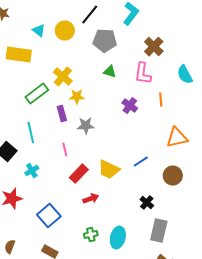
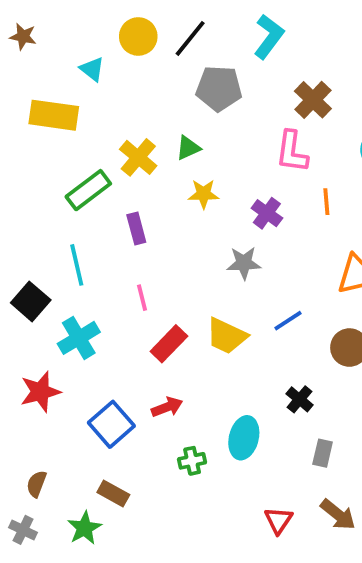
yellow circle: (65, 31) -> (138, 36), moved
green triangle: (110, 72) -> (188, 148), moved, turned -40
yellow star: (77, 97) -> (204, 194), moved
gray star: (86, 126) -> (244, 263), moved
cyan cross: (32, 171) -> (79, 338), size x1.5
red arrow: (91, 199) -> (167, 407), moved
gray rectangle: (159, 231) -> (323, 453), size x0.6
cyan ellipse: (118, 238) -> (244, 438), moved

